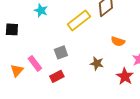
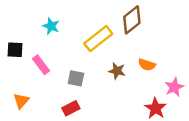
gray square: (61, 52) -> (76, 78), turned 32
pink rectangle: (35, 63) -> (41, 65), moved
brown star: (97, 63) -> (117, 71), moved

